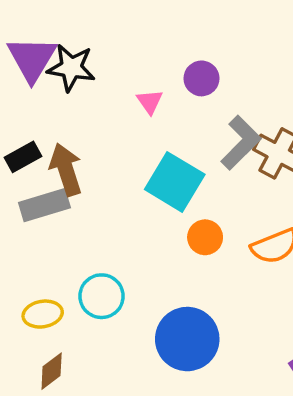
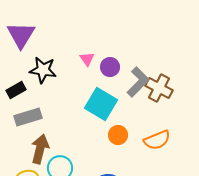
black star: (71, 68) -> (43, 70), moved
purple circle: (201, 78) -> (110, 67), moved
brown arrow: (66, 169) -> (40, 149), moved, turned 32

